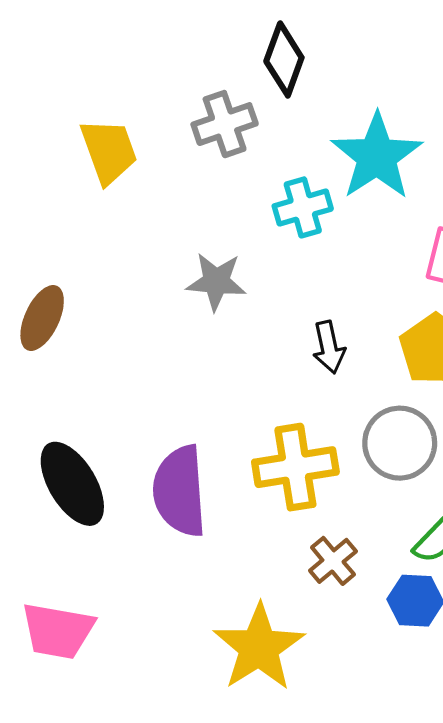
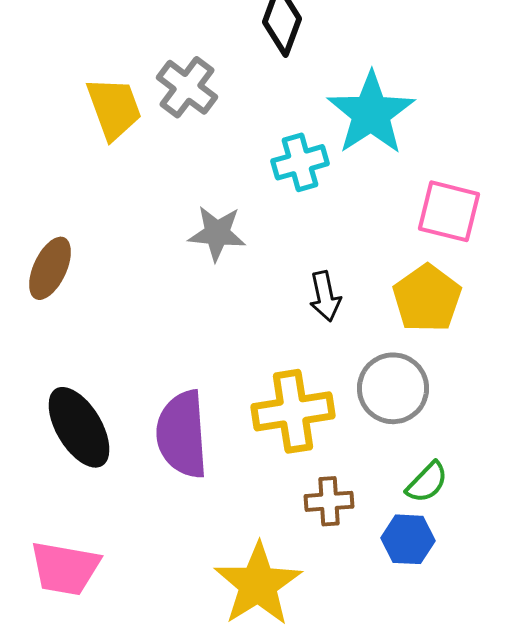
gray cross: (225, 124) -> (187, 87), moved, turned -34
brown cross: (333, 561) -> (329, 501), turned 36

